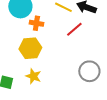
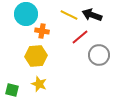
gray circle: (89, 71) -> (99, 55), moved

